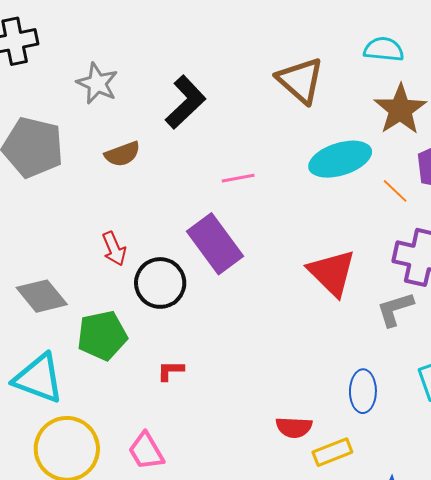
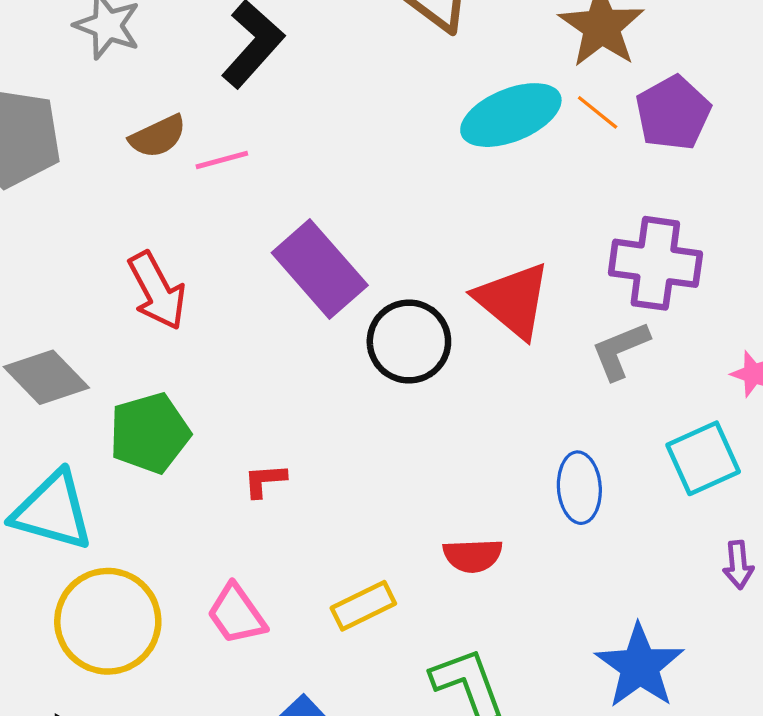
pink line: (238, 178) -> (222, 160), moved
orange line: (395, 191) -> (598, 112), moved
red arrow: (114, 249) -> (157, 291), size x1.4
black circle: (160, 283) -> (409, 341), moved
yellow rectangle: (332, 452) -> (363, 606), moved

